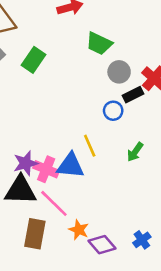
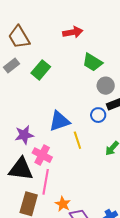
purple star: (26, 163) -> (24, 135), moved
blue triangle: (70, 166) -> (59, 121), moved, turned -30
pink line: (54, 203) -> (46, 182), turned 50

